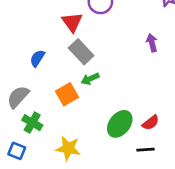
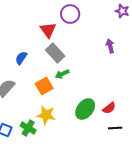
green cross: (32, 123) -> (28, 128), moved
yellow star: (68, 148) -> (46, 115), moved
black line: (145, 150) -> (115, 128), moved

